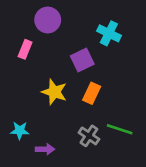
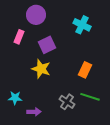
purple square: (82, 60) -> (47, 45), moved
orange rectangle: (92, 93) -> (85, 70), moved

